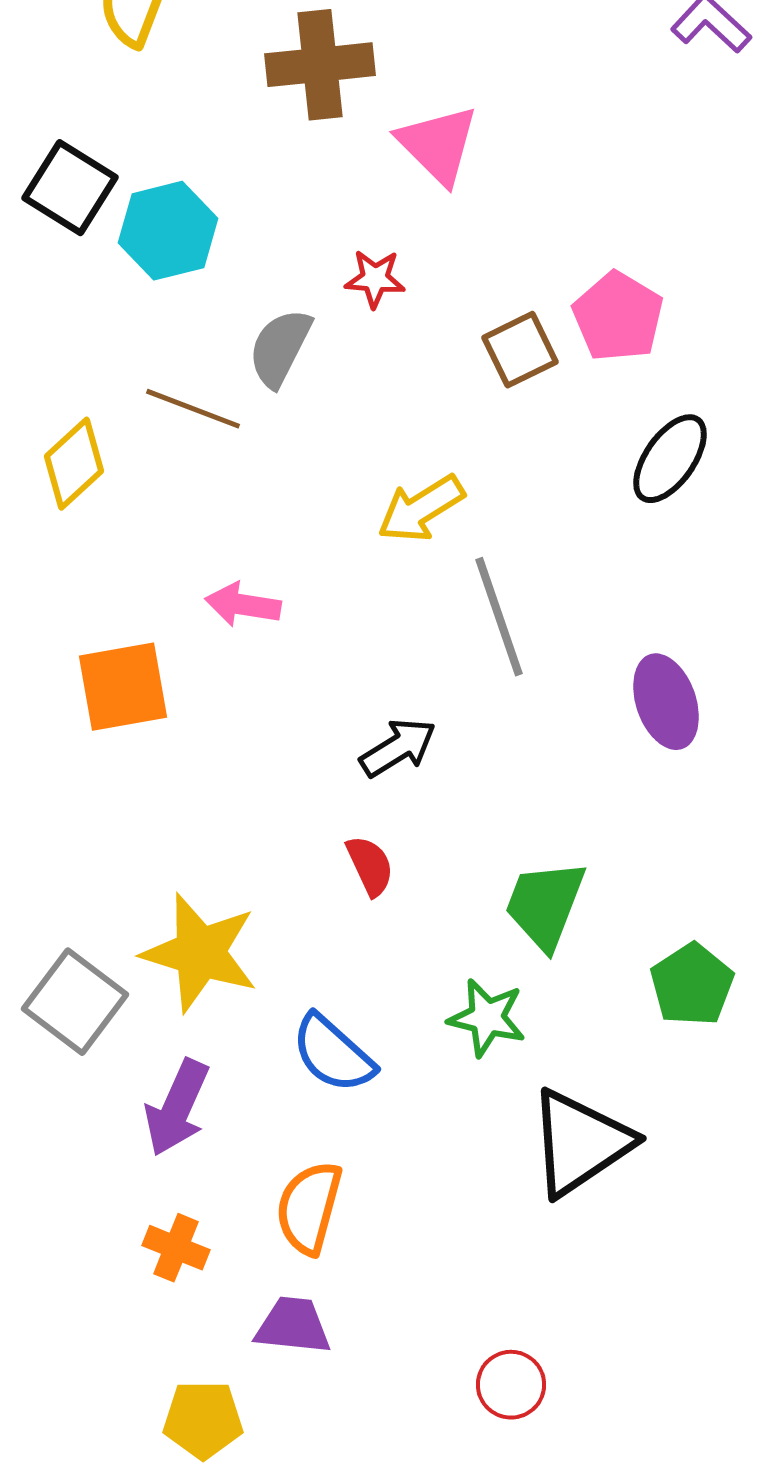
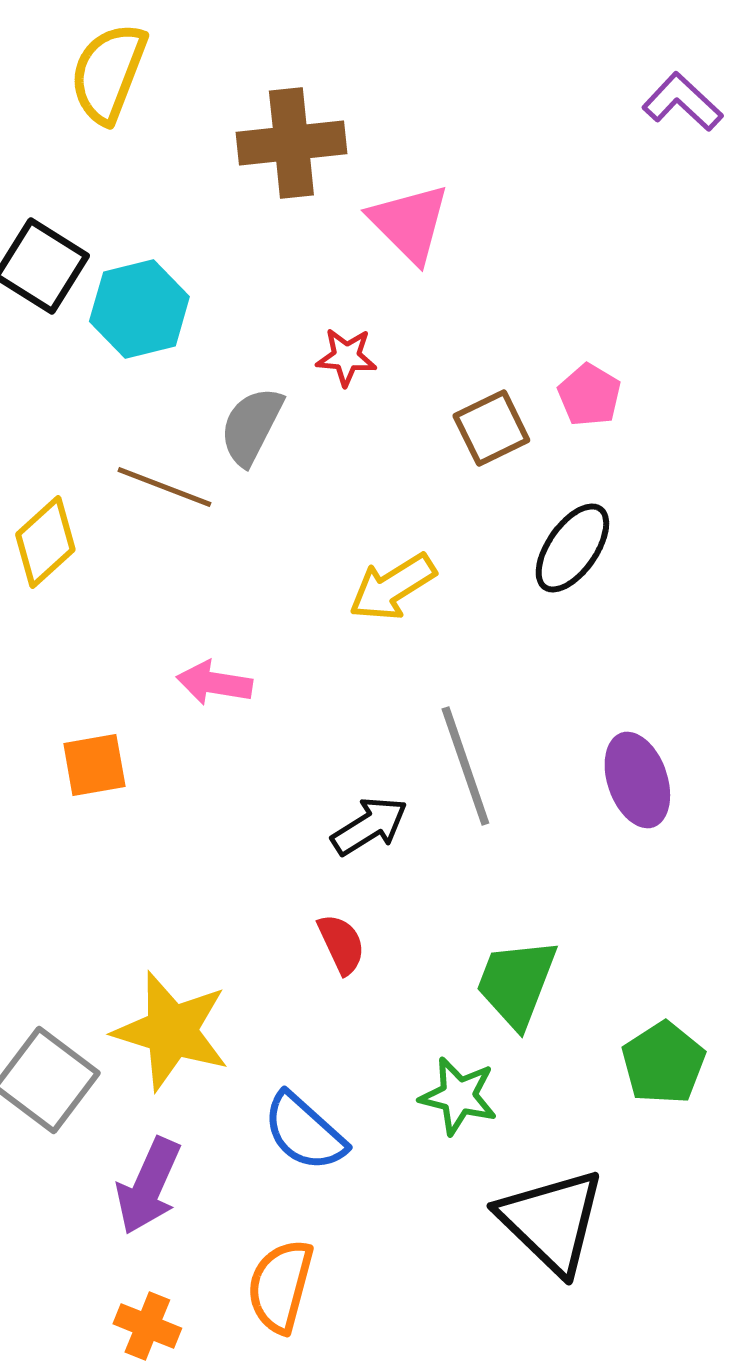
pink pentagon: (618, 317) -> (589, 395), size x0.7
black ellipse: (670, 459) -> (572, 548), moved
gray line: (499, 617) -> (465, 766), moved
orange square: (123, 687) -> (94, 765), size x0.7
black triangle: (580, 1143) -> (551, 1221), turned -42

